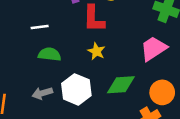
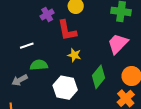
green diamond: (121, 85) -> (99, 77), turned -35
gray arrow: (42, 93) -> (20, 80), moved

